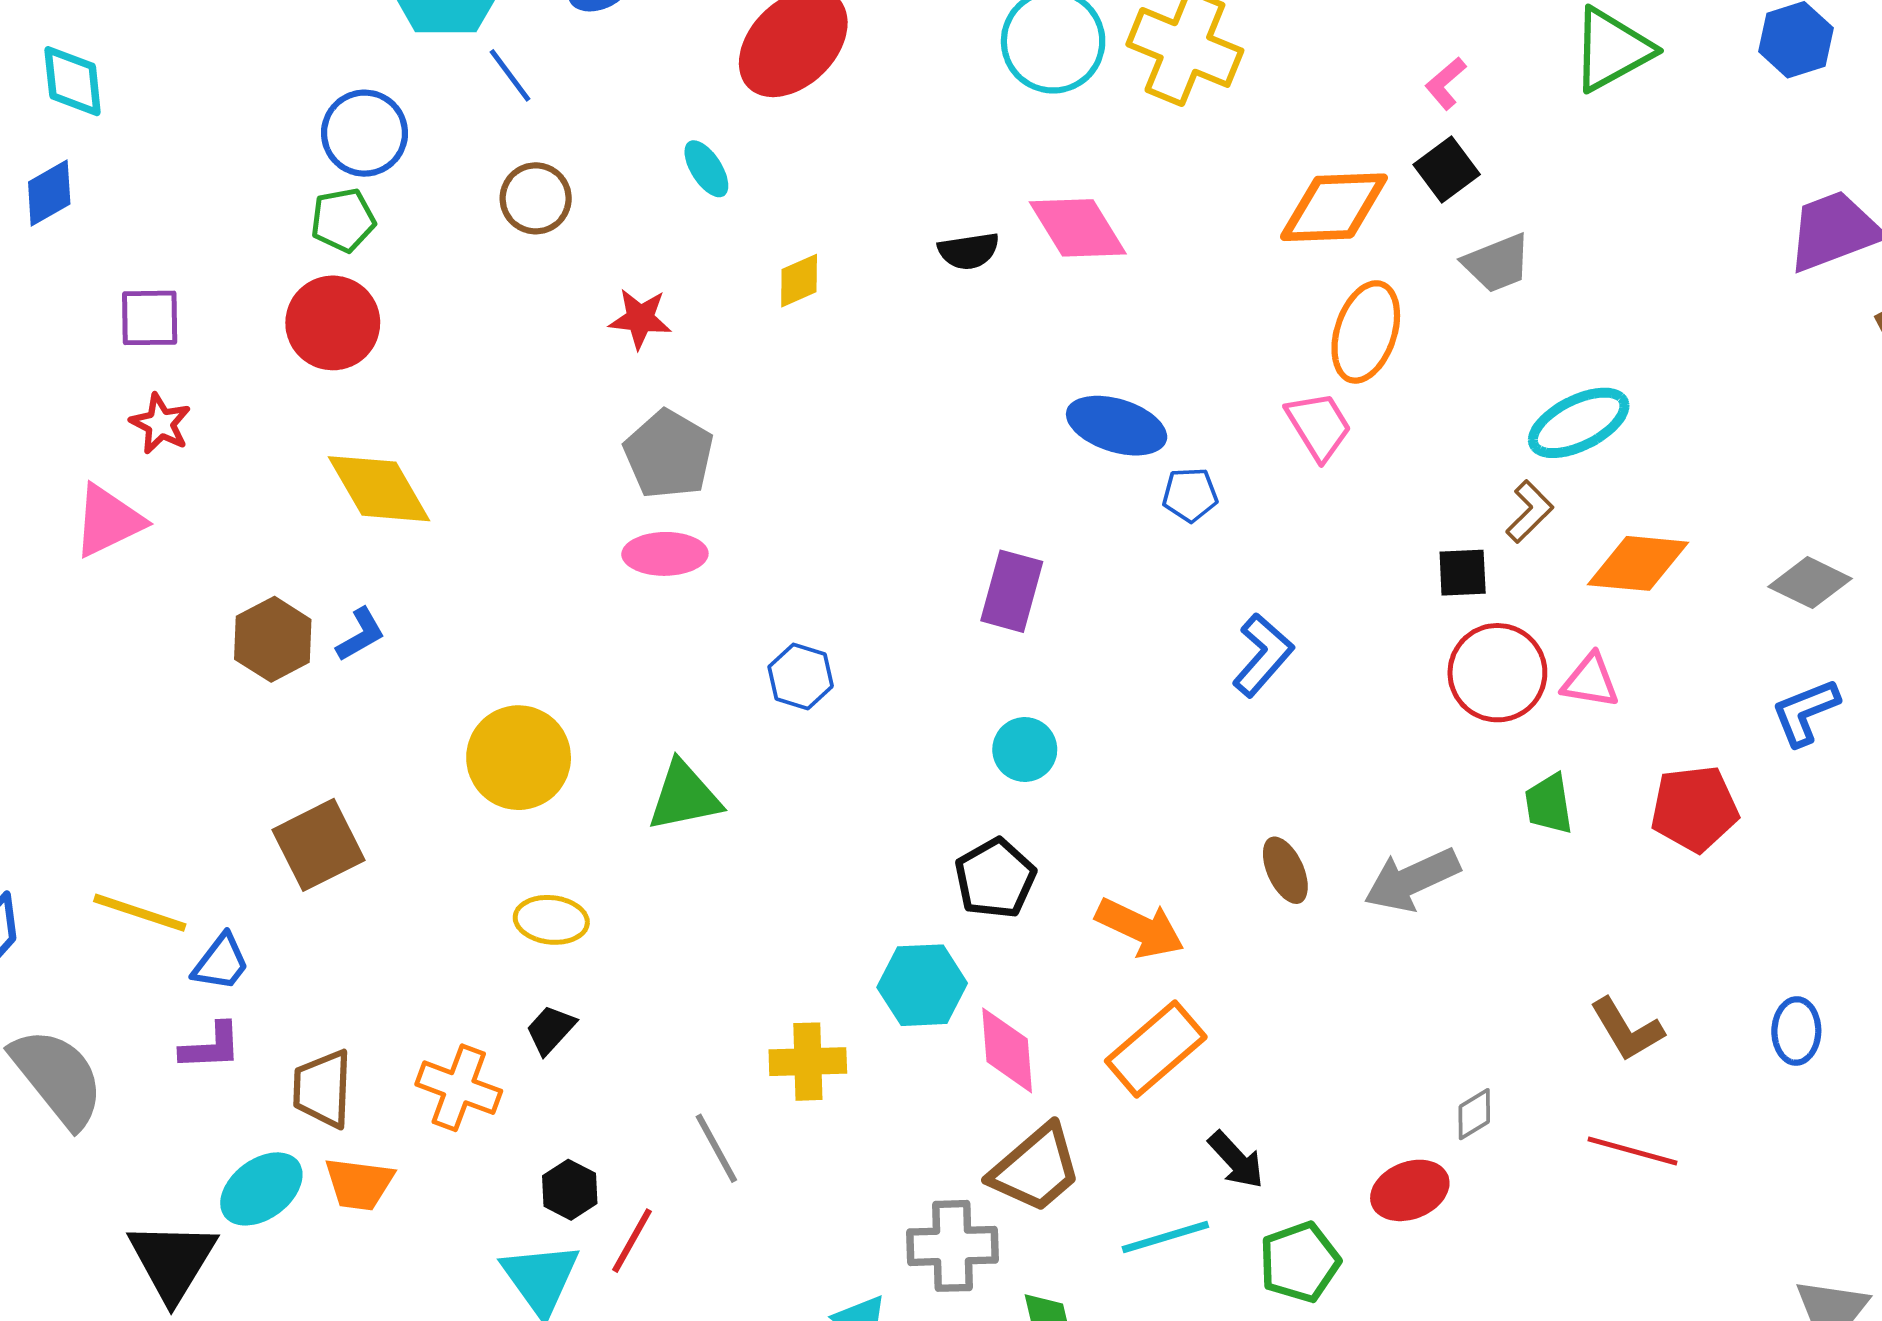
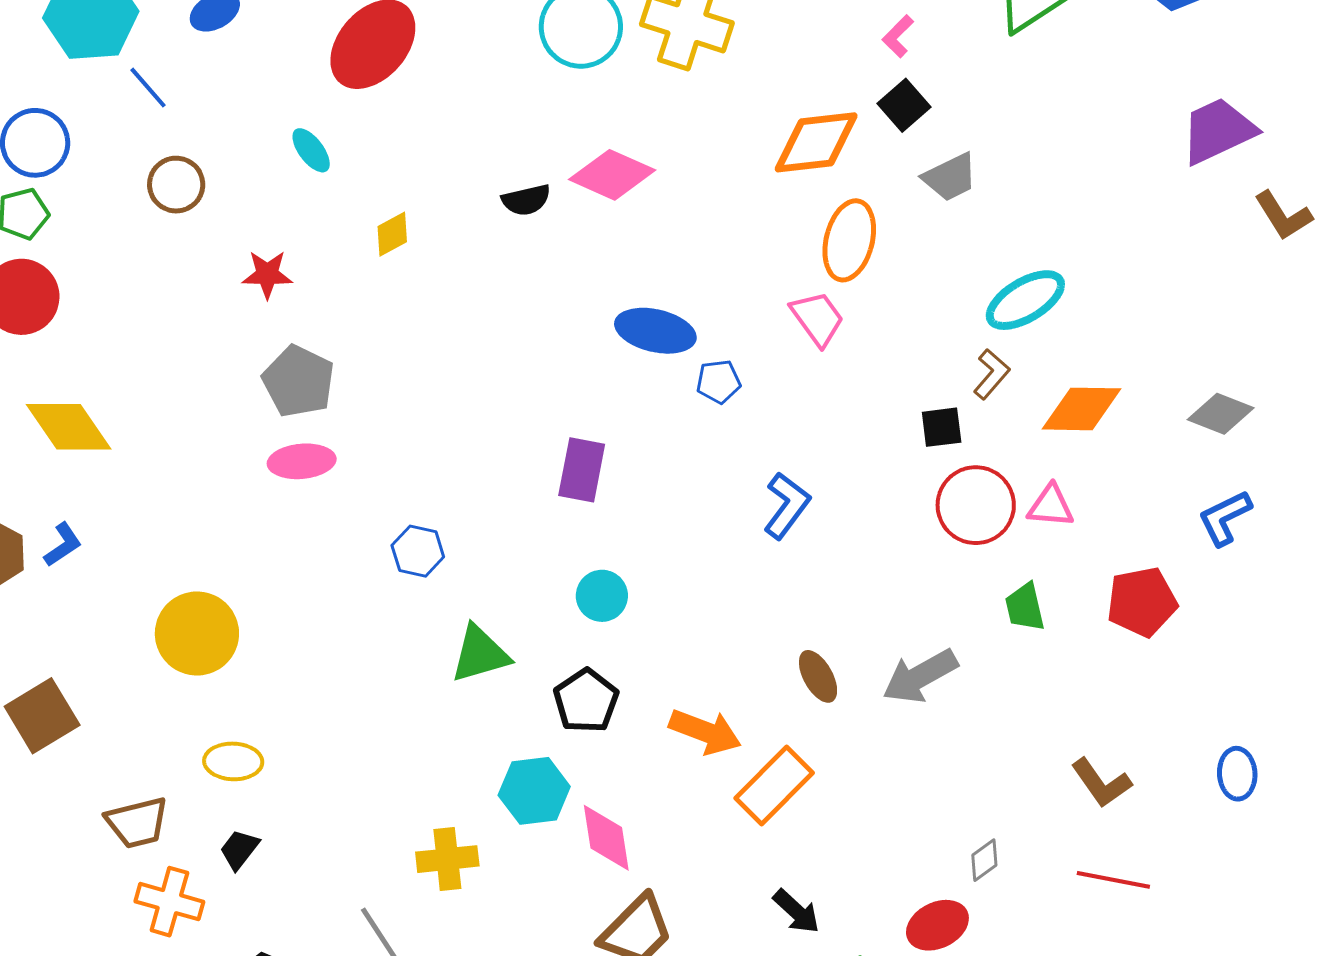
pink diamond: (1078, 228) -> (612, 175), turned -30
green triangle: (684, 796) -> (480, 654), moved
orange rectangle: (1156, 1049) -> (774, 785), moved
brown trapezoid: (323, 1089) -> (137, 823), moved, turned -102

